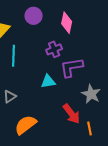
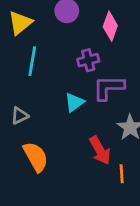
cyan triangle: (48, 81) -> (74, 102), turned -35
orange semicircle: (25, 125) -> (36, 157), turned 90

